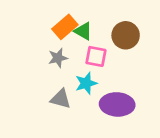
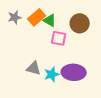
gray star: (58, 58) -> (15, 17), moved
cyan star: (86, 83) -> (52, 74), moved

